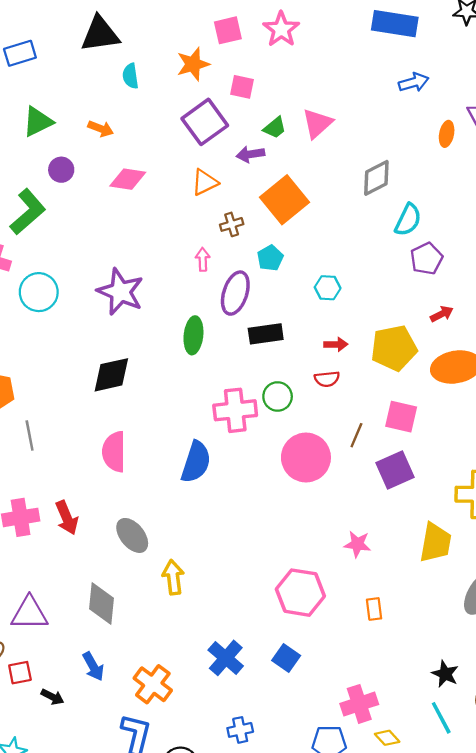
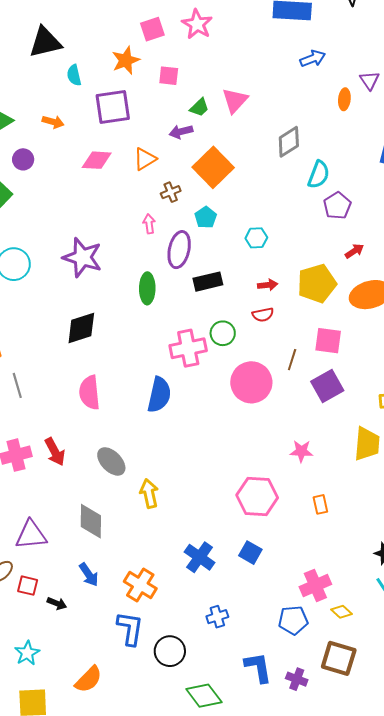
purple square: (205, 122) -> (113, 107), moved, turned 33
pink diamond: (128, 179) -> (97, 160), moved
red square: (20, 673) -> (28, 586), turned 30

